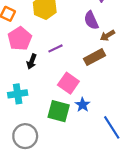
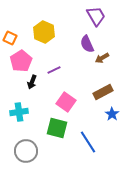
brown rectangle: (94, 57) -> (103, 92), moved
blue star: (83, 105) -> (112, 114), moved
blue line: (112, 127) -> (88, 142), moved

